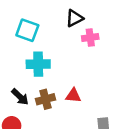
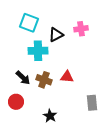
black triangle: (75, 18) -> (56, 35), moved
brown cross: (45, 99) -> (44, 80), turned 35

